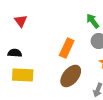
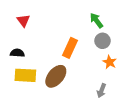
brown ellipse: (71, 76) -> (56, 76), moved

